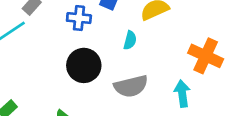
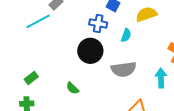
blue cross: (79, 18) -> (98, 23), moved

